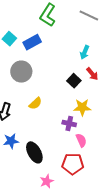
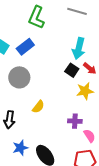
cyan arrow: (85, 52) -> (79, 48), size x1.5
black square: (74, 81) -> (72, 70), moved
yellow star: (82, 107) -> (85, 91), moved

